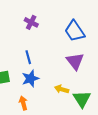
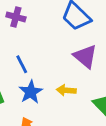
yellow arrow: (62, 89) -> (66, 90), moved

